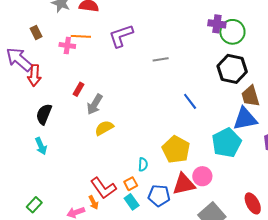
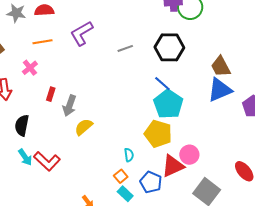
pink cross: (67, 45) -> (30, 68), moved, turned -35
black hexagon: (232, 69) -> (169, 47), moved
cyan pentagon: (226, 143) -> (168, 104), moved
red L-shape: (103, 188) -> (47, 161), moved
blue pentagon: (159, 196) -> (151, 182), turned 30

